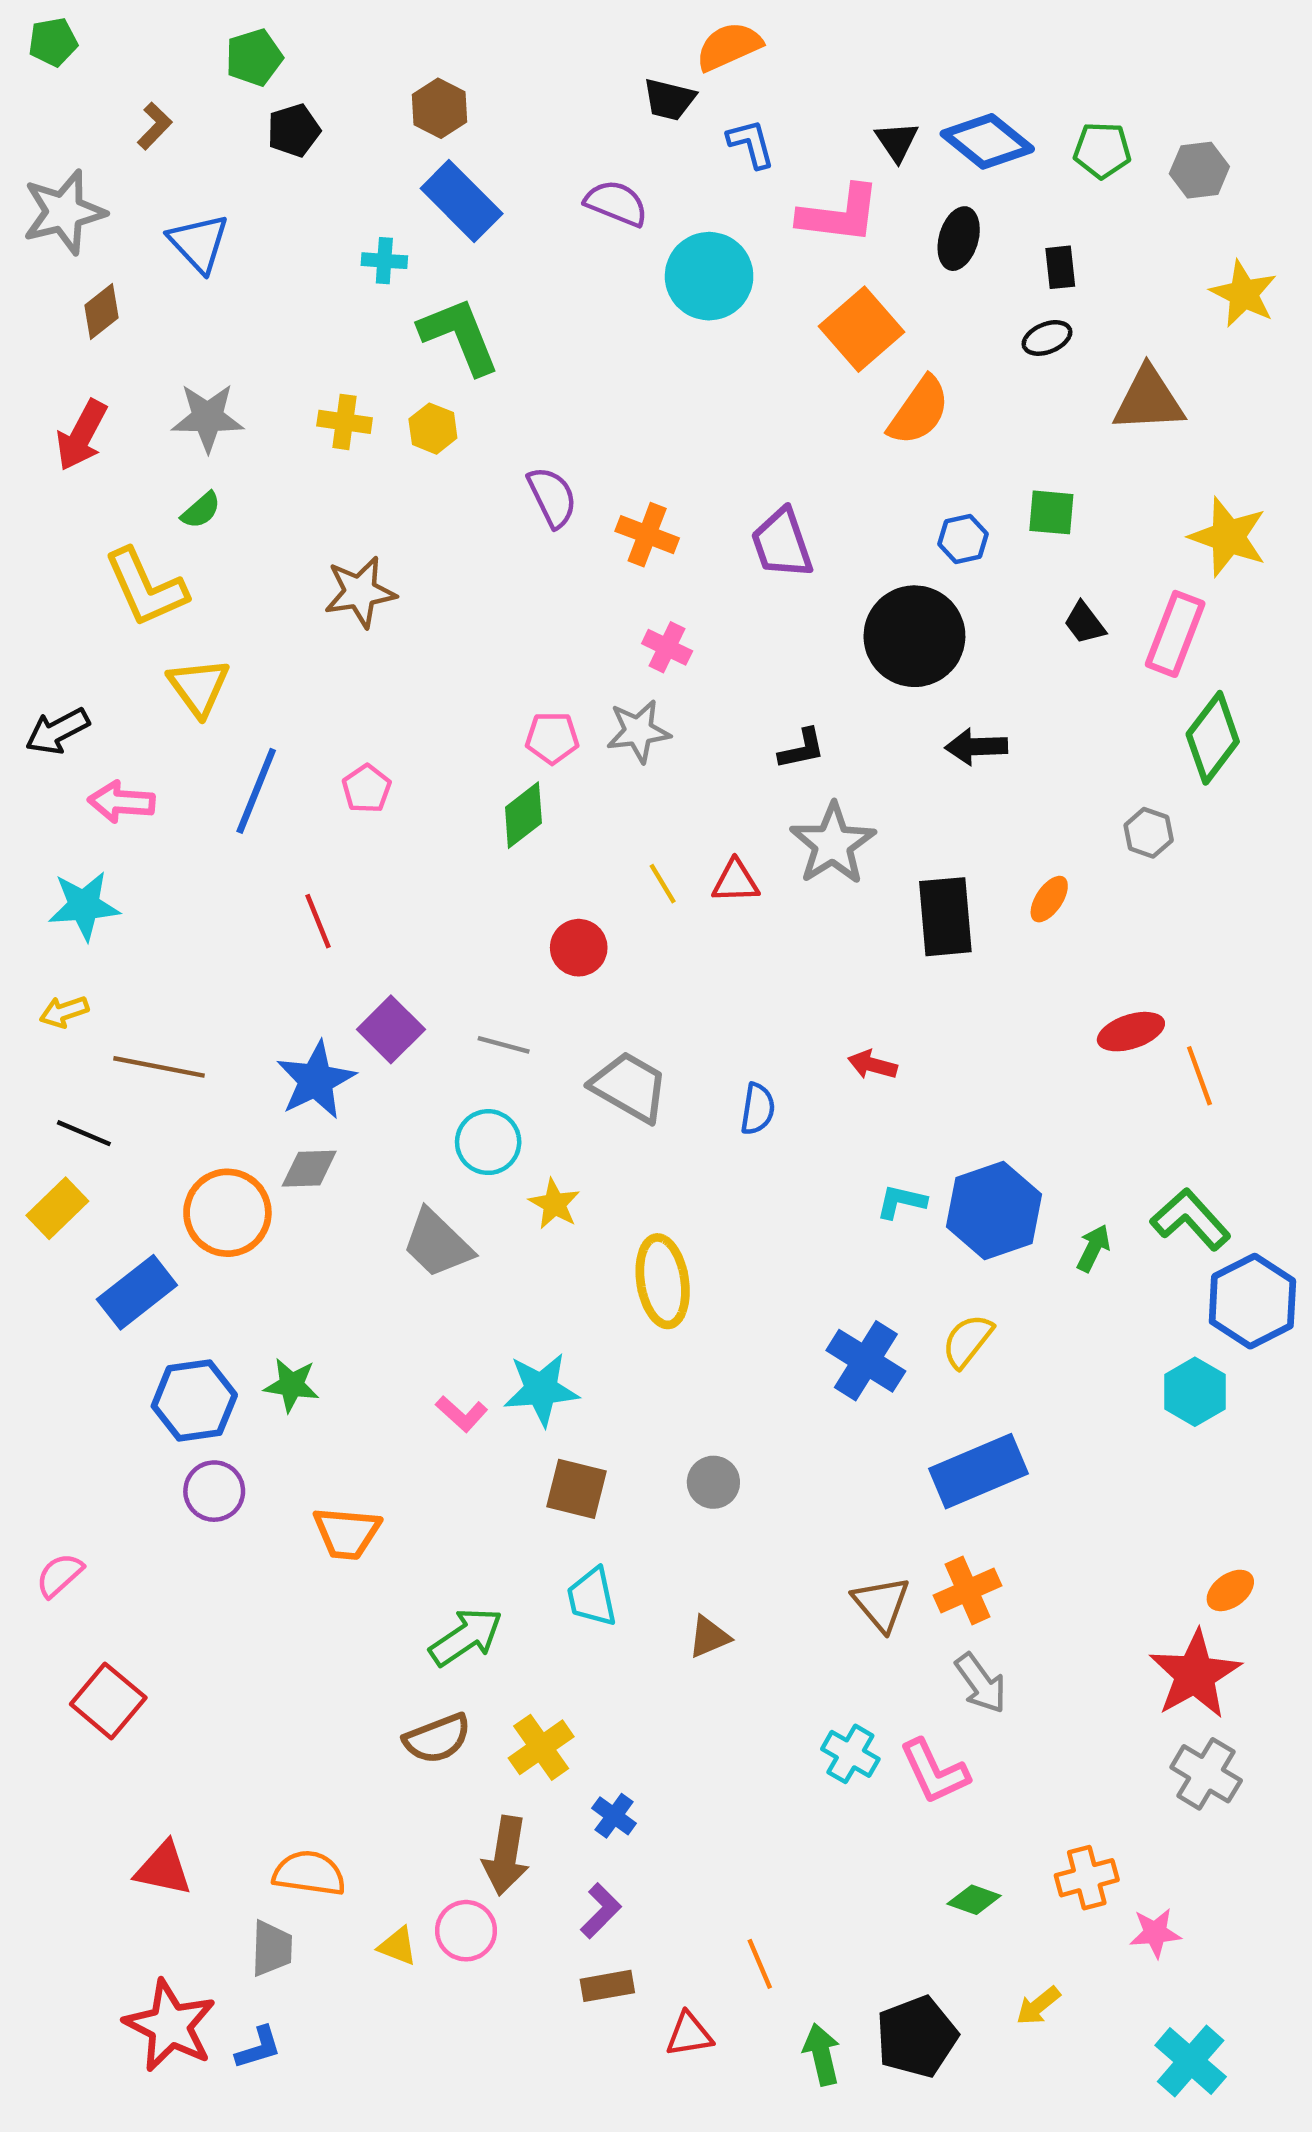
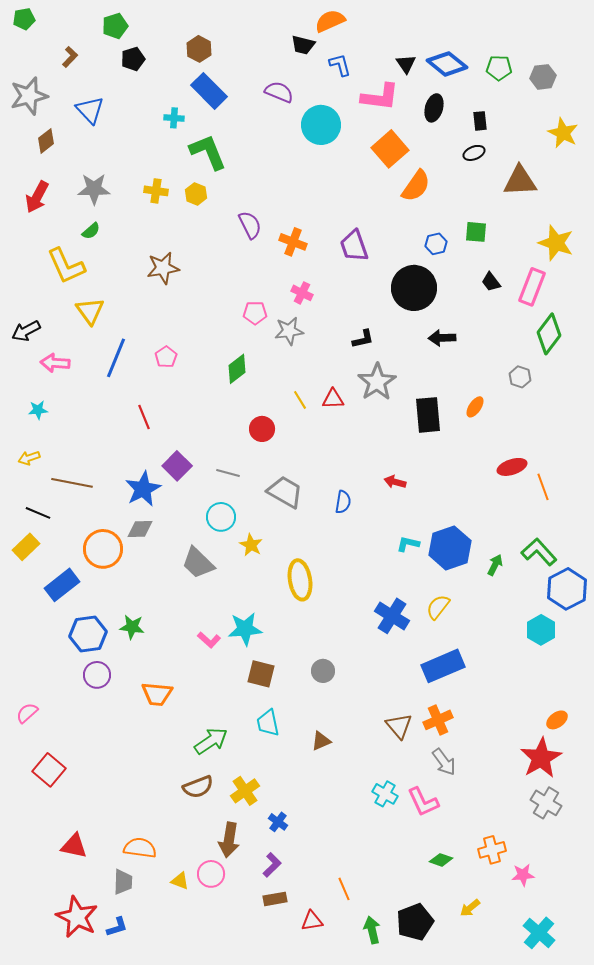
pink pentagon: (552, 738) -> (255, 313), moved
cyan star: (84, 906) -> (38, 410), size x0.6

